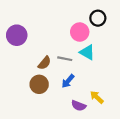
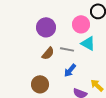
purple circle: (17, 35) -> (46, 27), moved
brown circle: (39, 84) -> (40, 84), moved

